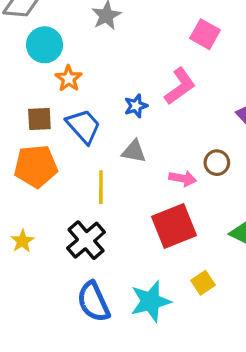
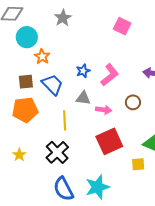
pink L-shape: (180, 86) -> (110, 75), moved
pink arrow: (183, 178) -> (104, 110), moved
yellow square: (203, 283) -> (138, 164), moved, turned 32

